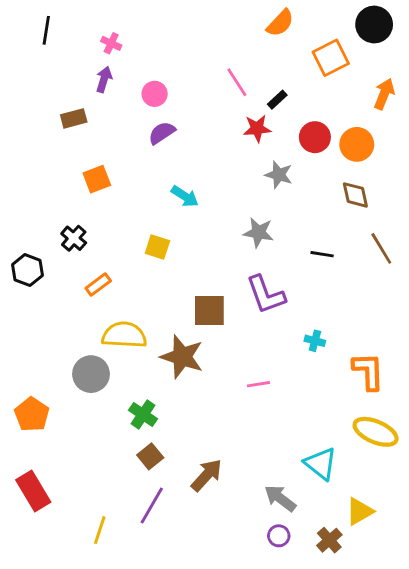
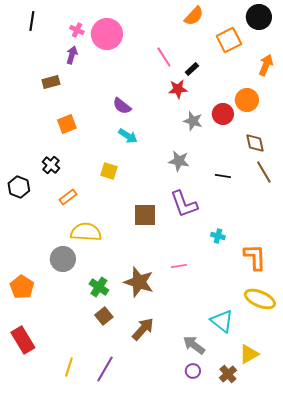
pink circle: (155, 94) -> (107, 34), moved, size x1.8
purple semicircle: (162, 133) -> (122, 106), moved, turned -108
red circle: (315, 137) -> (223, 114), moved
brown diamond: (355, 195) -> (255, 143), moved
brown star: (182, 357) -> (139, 282), moved
purple line: (152, 505) -> (105, 369), moved

